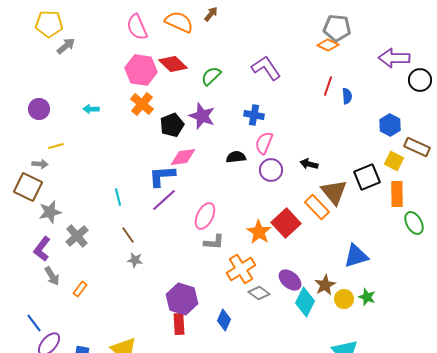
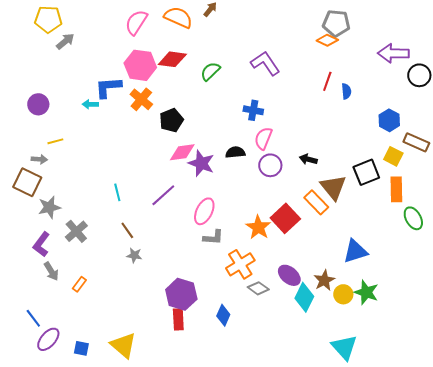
pink semicircle: (137, 27) -> (136, 22), turned 56
red diamond: (173, 64) -> (172, 59), turned -36
purple star: (202, 116) -> (201, 163), moved
blue L-shape: (162, 176) -> (108, 87), moved
green star: (367, 297) -> (366, 292), size x1.4

